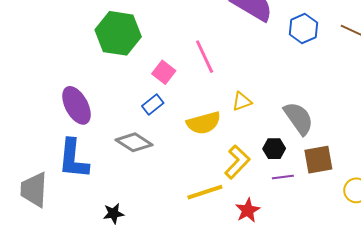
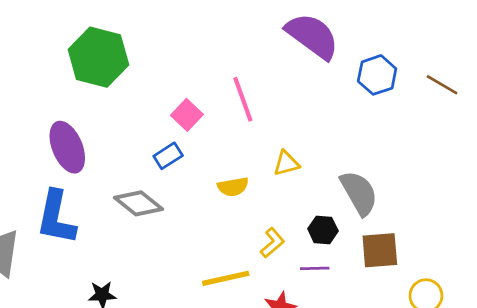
green hexagon: (118, 33) -> (98, 57), moved
yellow semicircle: (204, 123) -> (233, 187), size x0.7
yellow L-shape: (237, 162) -> (272, 243), size x0.7
purple line: (283, 177) -> (315, 268), moved

